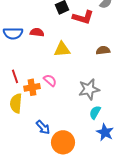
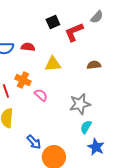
red L-shape: (83, 17) -> (74, 32), turned 140
orange cross: (32, 87) -> (23, 80), moved, turned 35

